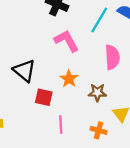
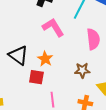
orange star: (69, 79) -> (45, 59), moved

